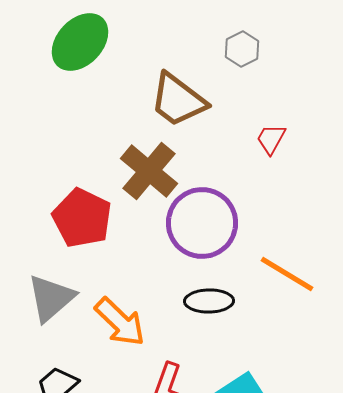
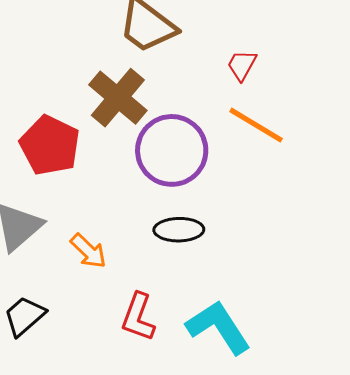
orange line: (287, 274) -> (256, 125), moved
orange arrow: (120, 322) -> (88, 251), size x0.7

